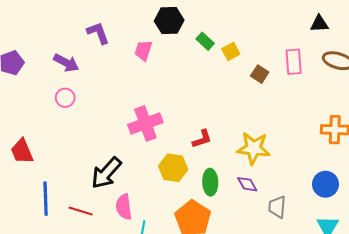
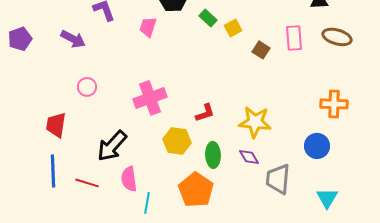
pink circle: (65, 98) -> (87, 87), moved
red trapezoid: (22, 151) -> (56, 125), moved, turned 32
blue circle: (325, 184) -> (317, 146), moved
gray trapezoid: (277, 207) -> (278, 179), size x1.4

